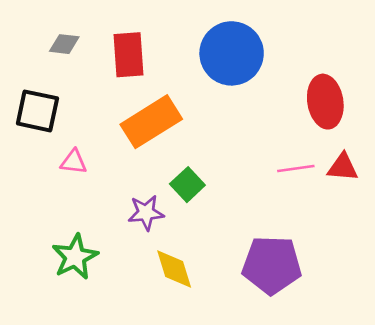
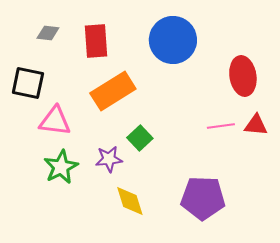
pink triangle: (74, 162) -> (55, 121), size x1.6
green star: (75, 257) -> (61, 167), moved

